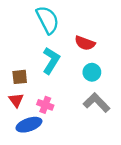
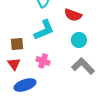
cyan L-shape: (51, 61) -> (44, 30), turned 35
pink cross: (45, 105) -> (43, 61), moved

